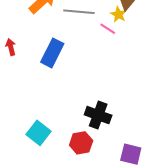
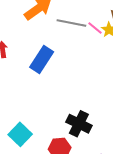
pink line: (108, 29) -> (95, 28), moved

